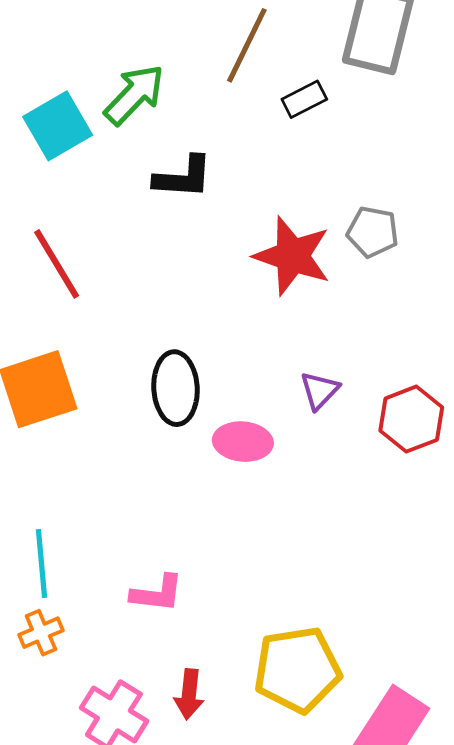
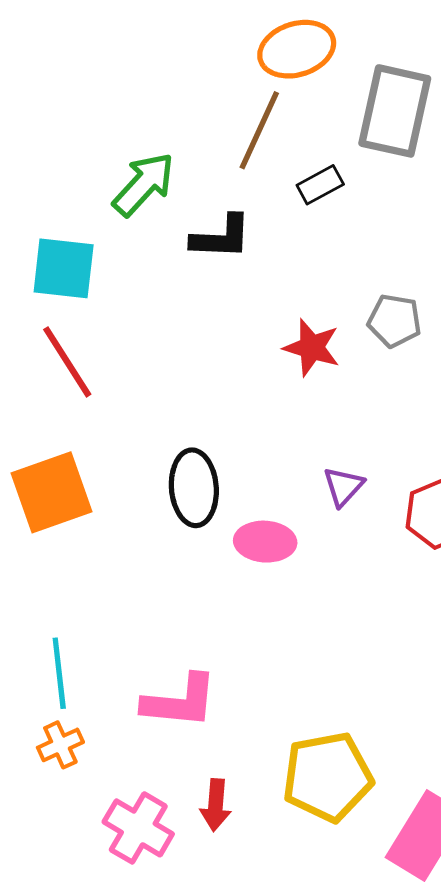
cyan square: (58, 126) -> (64, 268), moved, turned 38
black L-shape: (183, 177) -> (221, 237), moved
red star: (292, 256) -> (312, 348), size x0.7
pink L-shape: (157, 593) -> (180, 701), size x1.4

